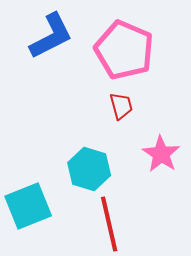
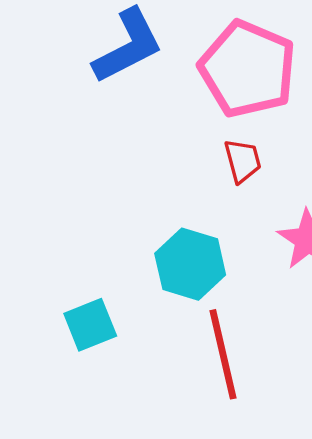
cyan square: (28, 206) -> (90, 325), size x0.7

